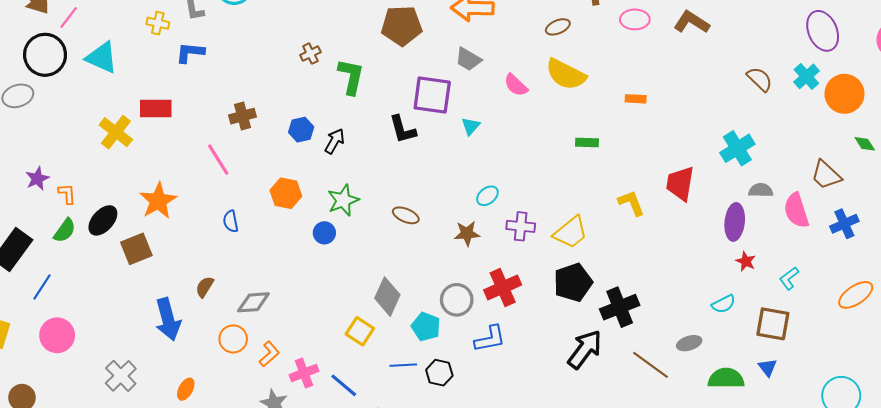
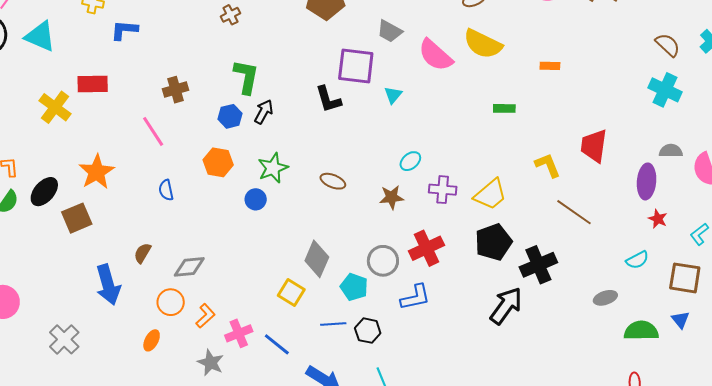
brown cross: (310, 54) -> (230, 15), moved
green L-shape: (351, 77) -> (246, 77), moved
pink semicircle: (516, 85) -> (435, 55), size x1.5
blue hexagon: (301, 130) -> (230, 116), moved
cyan cross: (737, 148) -> (665, 90), moved, turned -32
brown line: (651, 365) -> (574, 212), moved
orange ellipse: (186, 389) -> (152, 340), moved

